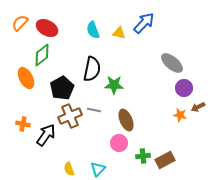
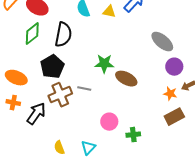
black semicircle: (92, 69) -> (63, 35), moved
orange ellipse: (26, 78) -> (16, 78), moved, turned -40
brown ellipse: (126, 120) -> (126, 79), moved, turned -40
brown rectangle: (165, 160) -> (174, 117), moved

